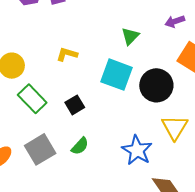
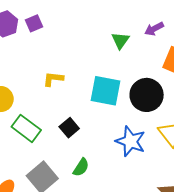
green triangle: (130, 36) -> (120, 40), moved
blue star: (137, 150) -> (130, 141), moved

